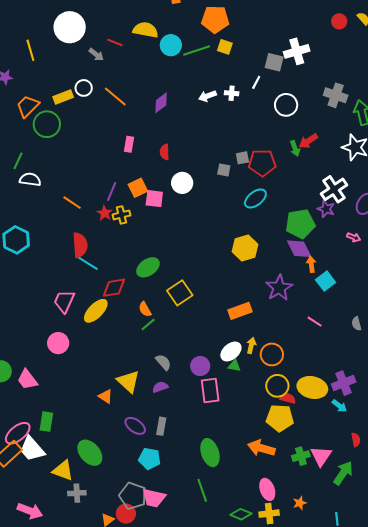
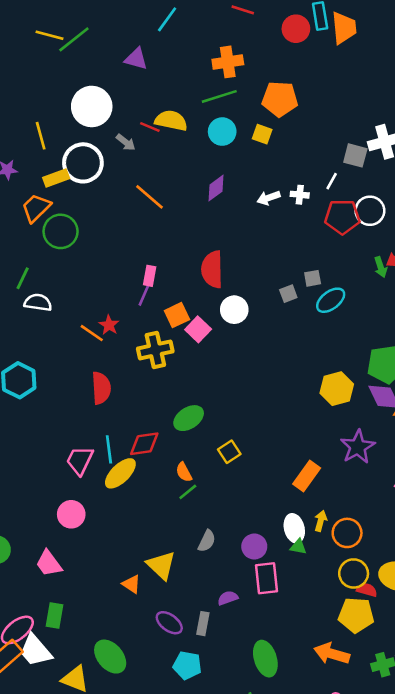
yellow semicircle: (146, 30) -> (171, 121), moved
yellow square: (225, 47) -> (262, 134), moved
green line: (197, 50) -> (219, 96), moved
white circle: (84, 88) -> (83, 163), moved, size x1.8
yellow rectangle: (63, 97) -> (56, 178), moved
purple diamond: (161, 103) -> (216, 188), moved
pink rectangle: (129, 144) -> (150, 276), moved
red semicircle: (165, 152) -> (212, 269), size x1.8
red pentagon: (262, 163) -> (342, 217), moved
gray square: (224, 170) -> (288, 294), turned -32
purple line: (112, 191) -> (145, 294), moved
pink square: (154, 199) -> (198, 329), turned 36
cyan ellipse: (255, 199) -> (331, 300), moved
red star: (105, 213) -> (109, 325), moved
yellow cross: (121, 215) -> (155, 350), size x1.5
yellow hexagon: (245, 248) -> (337, 389), moved
cyan line: (88, 263) -> (109, 449), moved, turned 50
yellow square: (180, 293) -> (229, 452), size x0.7
orange rectangle: (240, 311) -> (307, 476), turned -35
white ellipse: (231, 351) -> (294, 528), turned -65
gray semicircle: (163, 362) -> (207, 541), turned 66
pink trapezoid: (27, 380) -> (49, 563), moved
purple semicircle: (160, 387) -> (228, 598), moved

